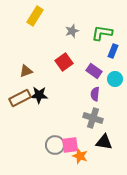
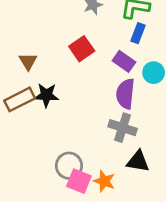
blue rectangle: (113, 51) -> (138, 33), moved
brown triangle: (26, 71) -> (28, 61), turned -40
purple semicircle: (95, 94) -> (125, 94), size x1.5
pink square: (70, 145) -> (79, 181), moved, turned 30

